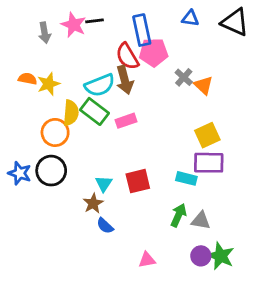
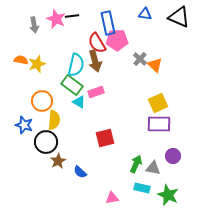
cyan semicircle: (100, 85) -> (76, 65), turned -55
yellow semicircle: (71, 113) -> (54, 120), moved
black circle: (51, 171) -> (46, 142), moved
blue star: (20, 173) -> (24, 125), moved
cyan rectangle: (186, 178) -> (142, 188), moved
cyan triangle: (104, 184) -> (79, 102), moved, turned -32
brown star: (93, 203) -> (58, 161), moved
purple circle: (201, 256) -> (173, 156), moved

